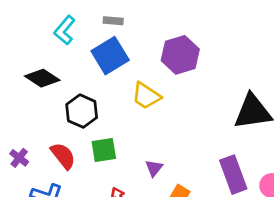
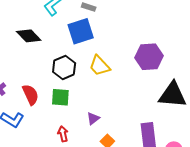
purple hexagon: (180, 55) -> (149, 57), moved
black hexagon: (82, 111) -> (64, 67), moved

